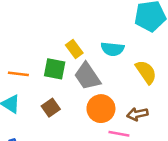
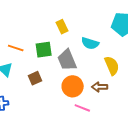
yellow rectangle: (74, 49) -> (62, 27), moved
green square: (55, 69) -> (44, 50), turned -30
brown arrow: (137, 114) -> (100, 87), moved

